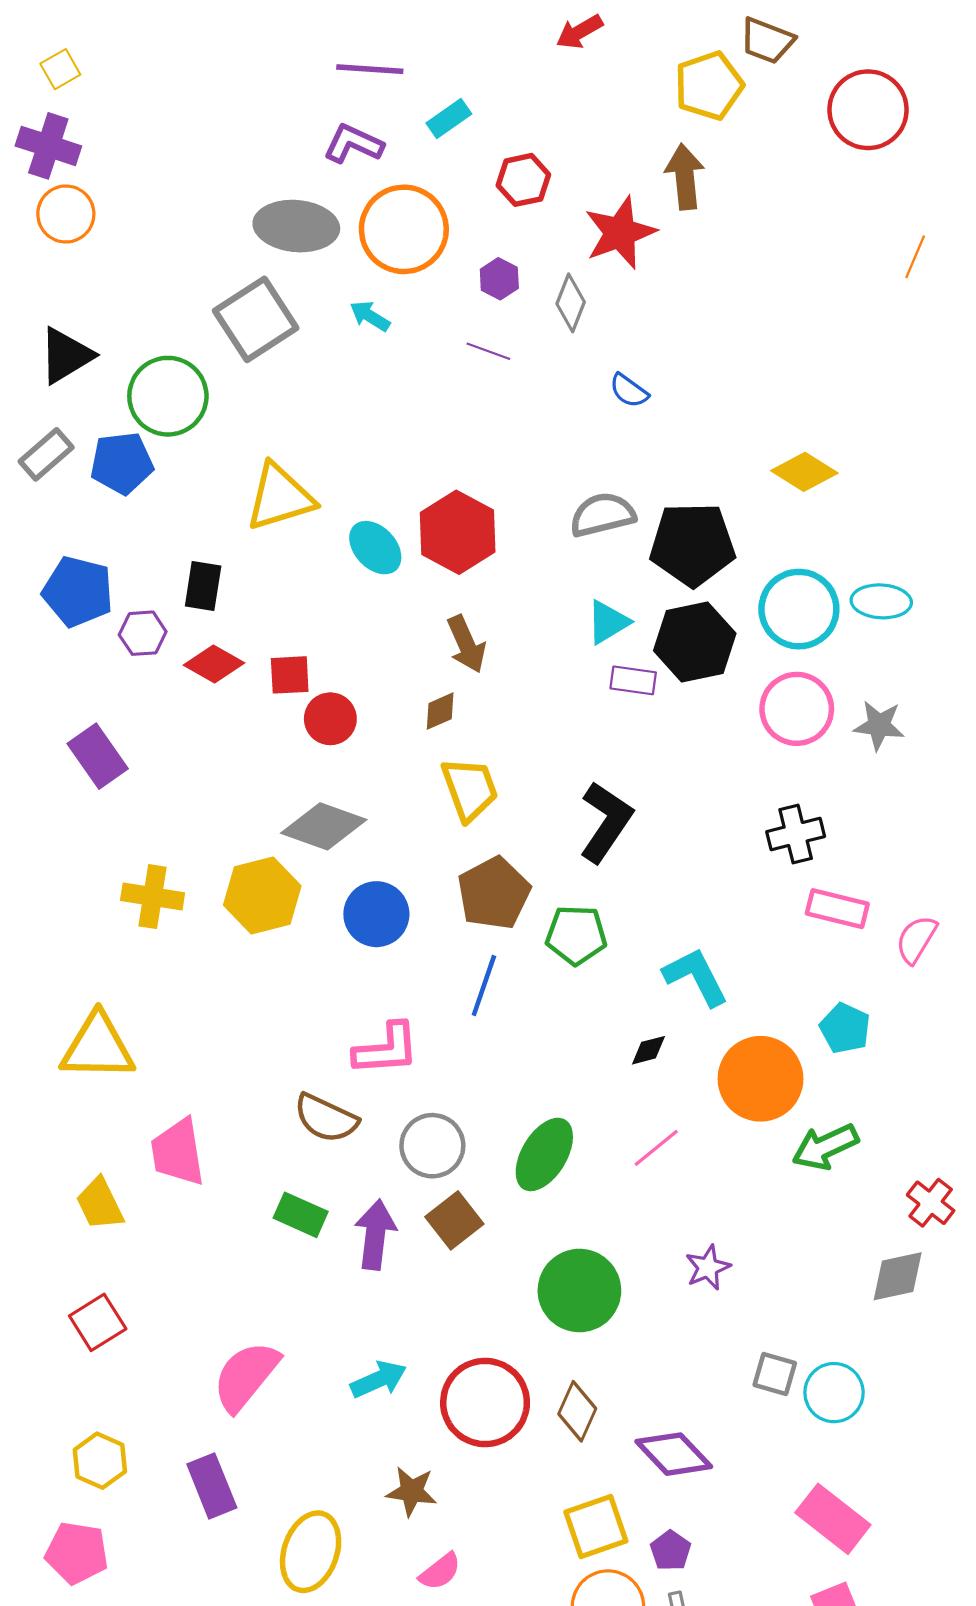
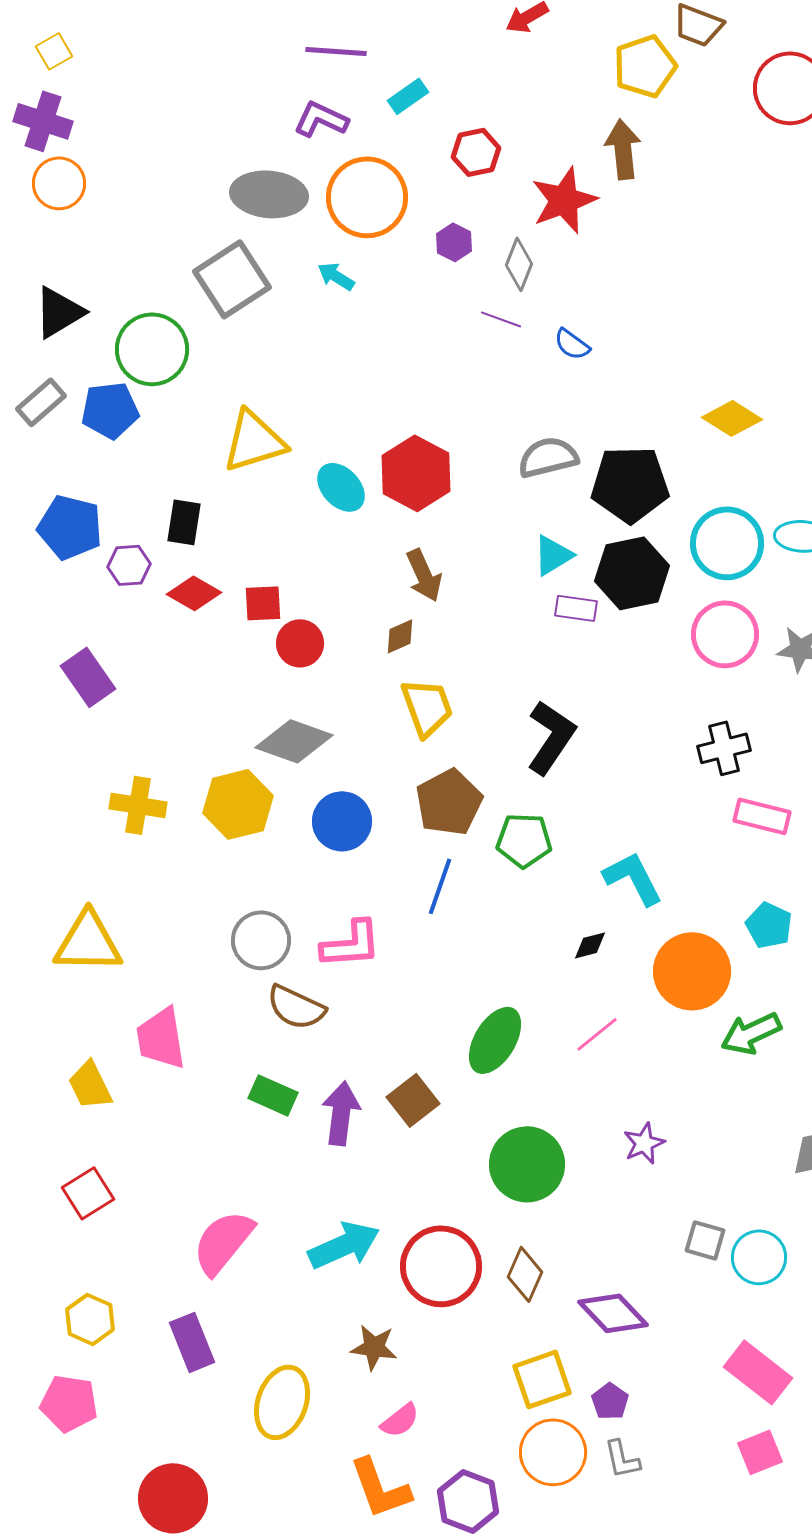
purple line: (488, 351) -> (501, 319), moved
gray circle: (432, 1146) -> (261, 940), moved
cyan arrow: (379, 1379) -> (344, 1245), size x1.4

